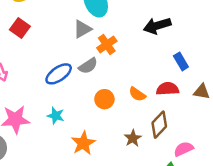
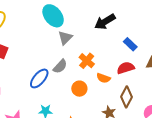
gray triangle: (82, 29) -> (65, 38), moved
orange cross: (107, 44) -> (87, 61), moved

